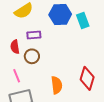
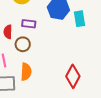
orange semicircle: (57, 85) -> (26, 72), moved

